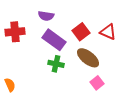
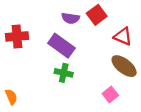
purple semicircle: (46, 16) -> (70, 18), moved
red square: (81, 32) -> (97, 15), moved
brown ellipse: (88, 58) -> (124, 66), moved

